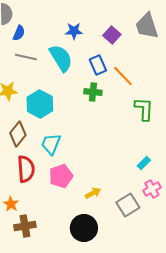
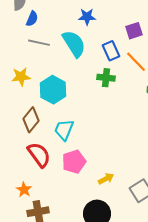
purple square: (112, 35) -> (134, 31), moved, turned 30
red semicircle: (26, 169) -> (39, 155), turned -32

